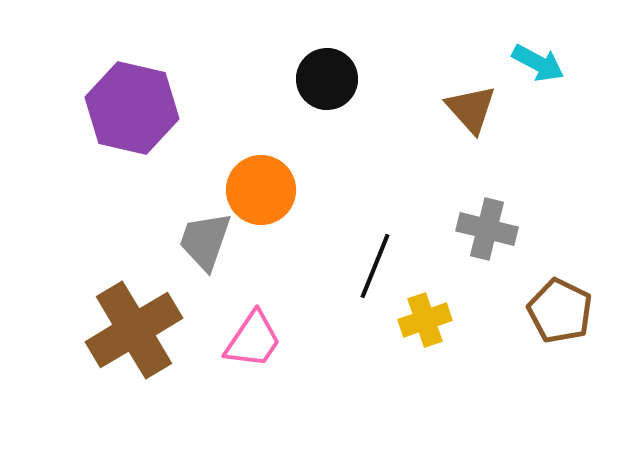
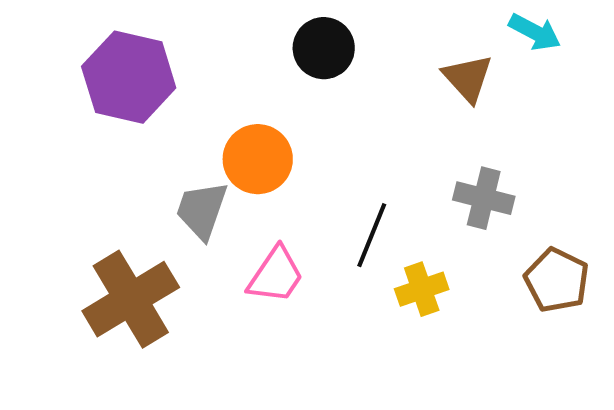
pink trapezoid: (253, 340) -> (276, 275), moved

